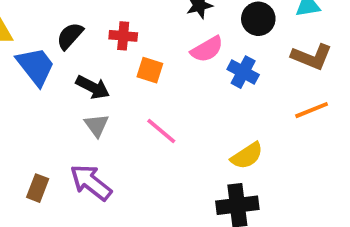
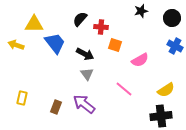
black semicircle: (70, 36) -> (80, 19), moved
pink semicircle: (207, 49) -> (140, 60), moved
blue cross: (243, 72) -> (175, 46), moved
pink line: (161, 131) -> (124, 89), moved

